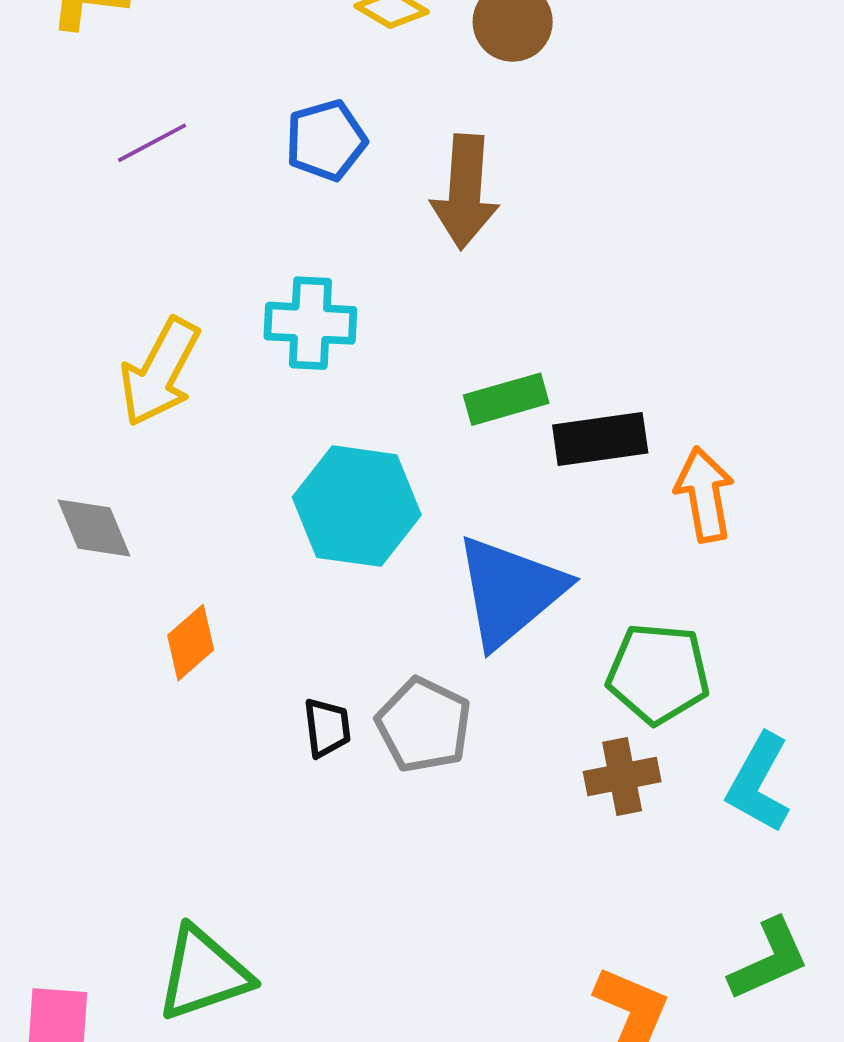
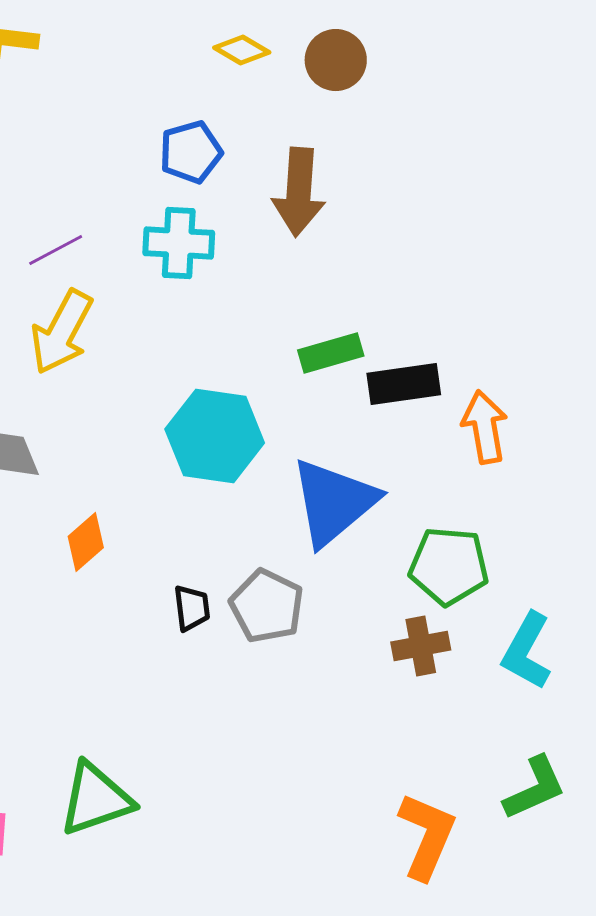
purple line: (152, 143) -> (56, 250), moved
cyan cross: (310, 323) -> (179, 243), moved

